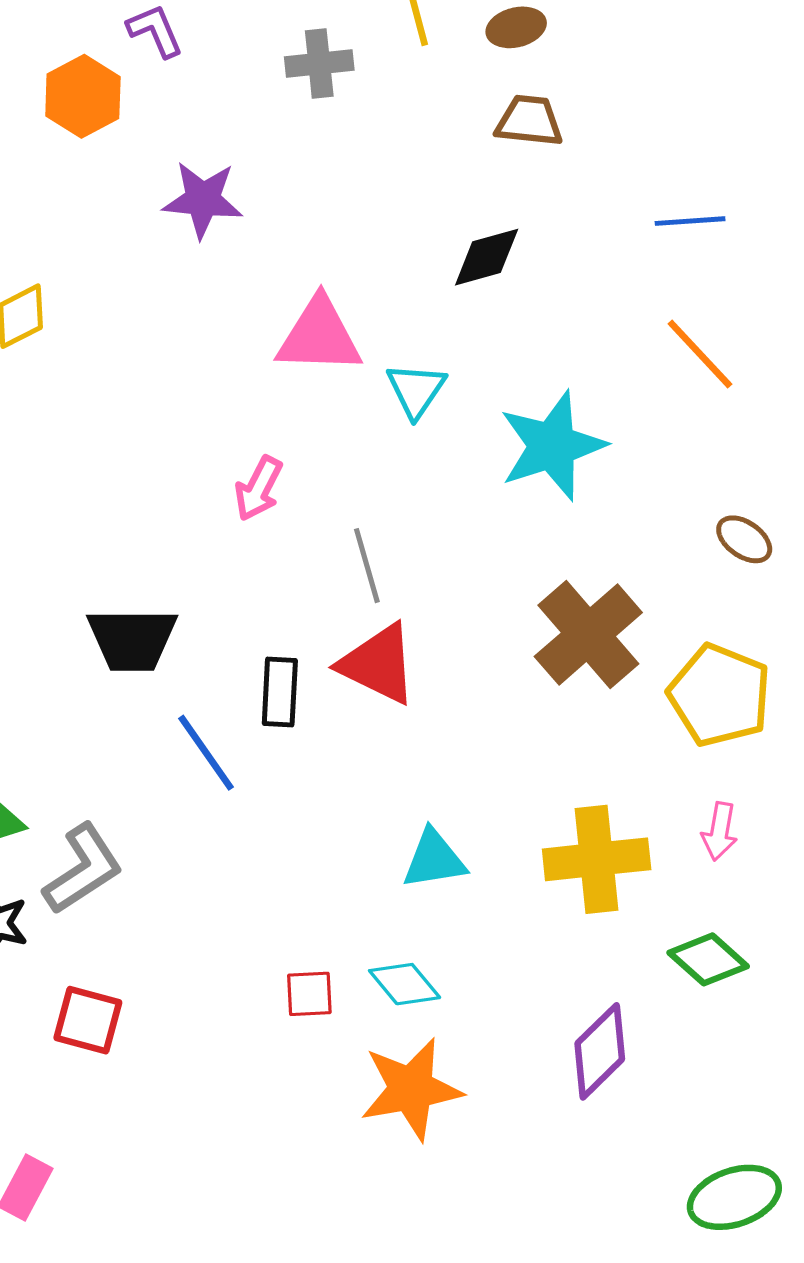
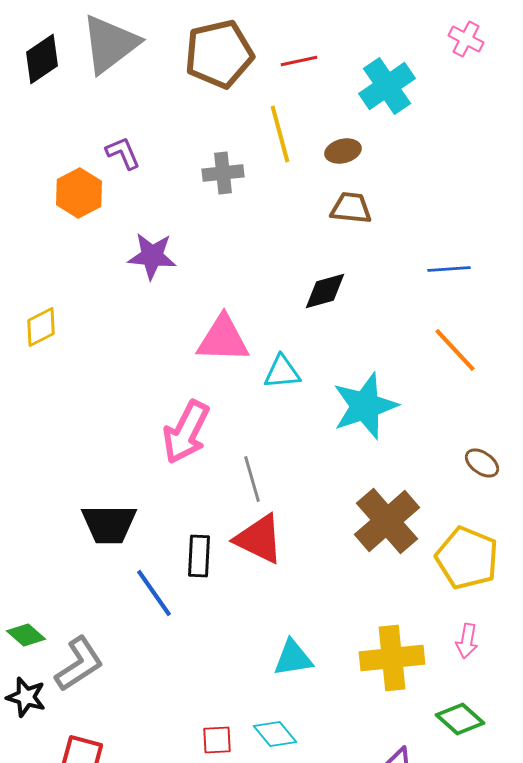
cyan triangle: (416, 390) -> (282, 372), turned 51
pink arrow: (259, 488) -> (186, 432), size x1.6

